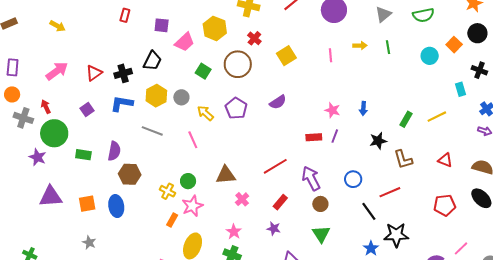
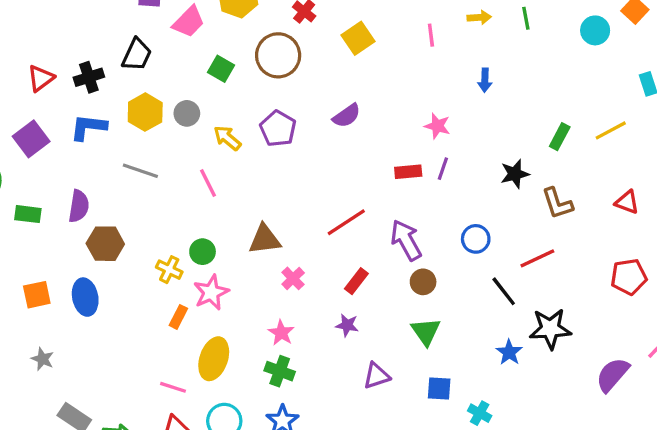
purple square: (87, 109) -> (31, 139), size x1.5
blue arrow: (363, 109) -> (485, 80), moved

